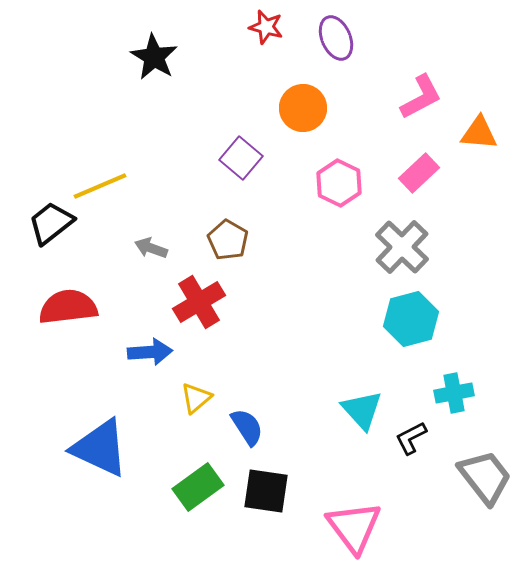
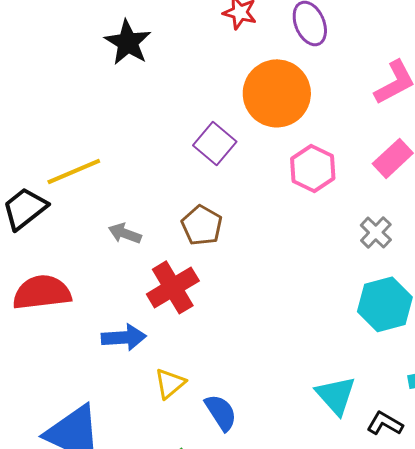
orange circle: (303, 108) -> (277, 93), size x1.4
gray cross: (402, 247) -> (376, 232), size x0.6
black L-shape: (411, 438) -> (385, 423), turned 57

